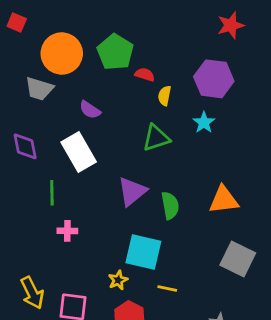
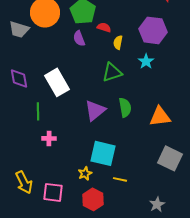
gray trapezoid: (39, 89) -> (19, 29), moved
purple semicircle: (90, 110) -> (79, 38), moved, turned 35
green semicircle: (170, 206) -> (125, 107), moved

